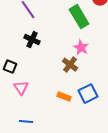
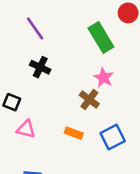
pink triangle: (21, 88) -> (26, 129), turned -42
orange rectangle: (64, 97) -> (74, 133), moved

